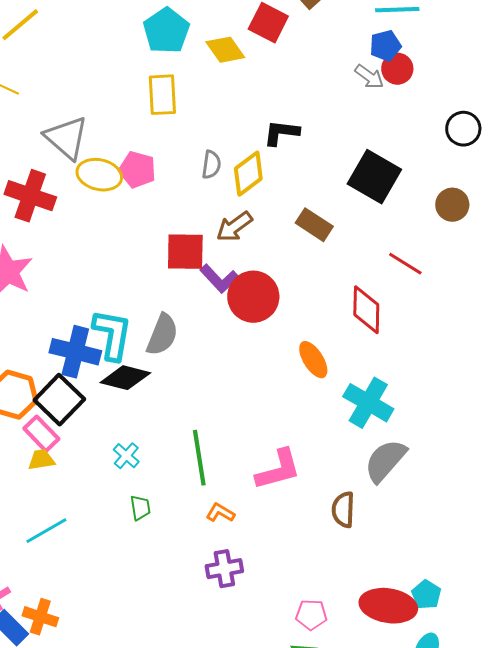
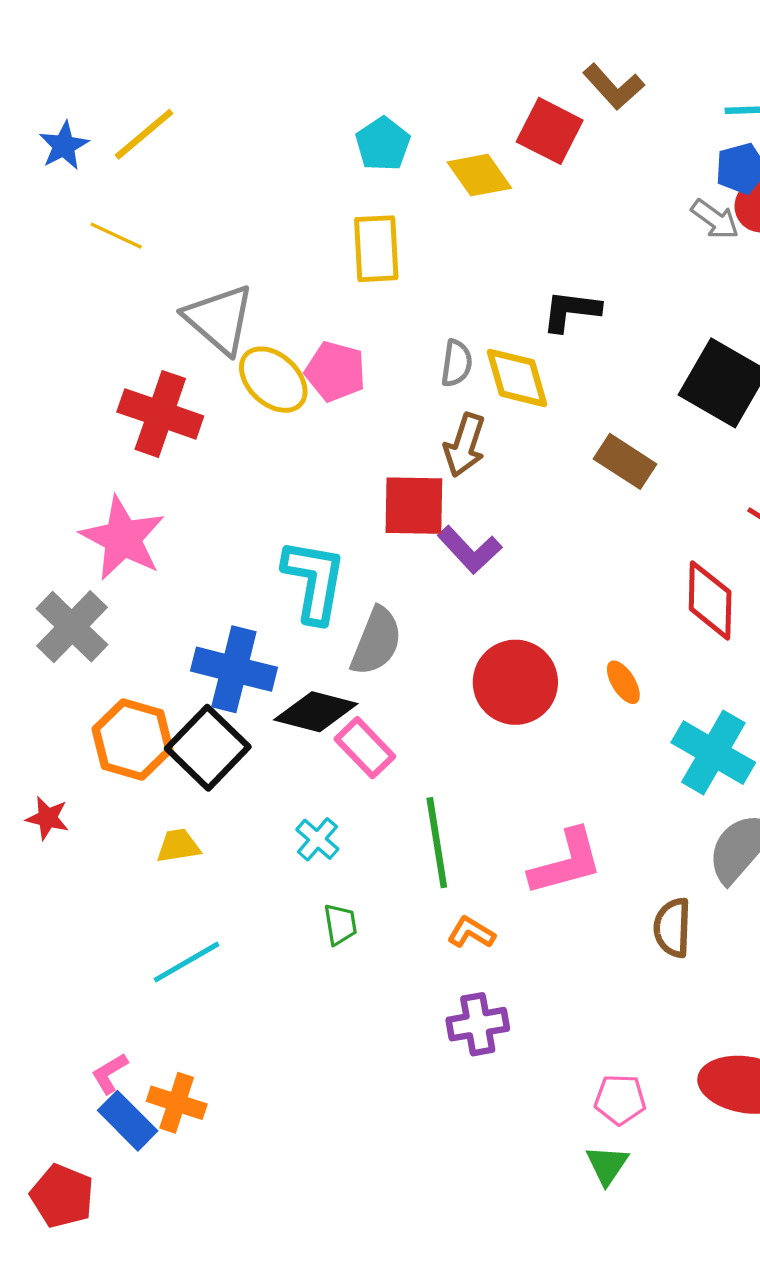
cyan pentagon: (166, 31) -> (383, 144), size x0.7
yellow diamond: (248, 174) -> (517, 378), turned -69
yellow ellipse: (99, 175) -> (273, 380), turned 30
brown arrow: (234, 227) -> (465, 445), moved, turned -36
red circle: (253, 297) -> (515, 682), moved
cyan L-shape: (112, 335) -> (314, 581), moved
orange ellipse: (313, 360) -> (623, 682), size x0.7
pink rectangle: (41, 434) -> (365, 748), moved

